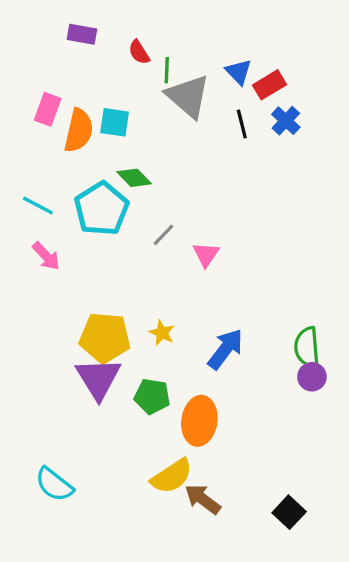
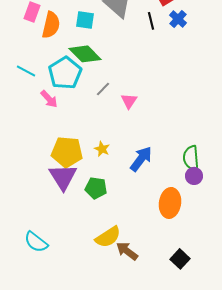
cyan square: (115, 122) -> (85, 20), moved
green diamond: (134, 178) -> (85, 54), size x1.5
pink arrow: (46, 256) -> (49, 99), moved
orange ellipse: (199, 421) -> (170, 203), moved

